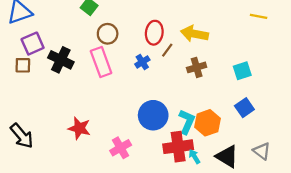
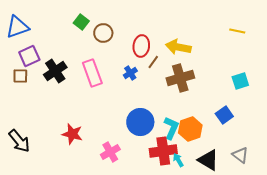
brown circle: (108, 34) -> (103, 33), moved
black cross: (61, 60) -> (55, 71), turned 30
brown cross: (197, 67) -> (180, 78), size x1.5
cyan square: (242, 71) -> (240, 81), moved

